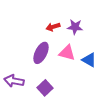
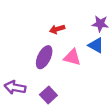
purple star: (75, 27) -> (100, 24), moved
blue triangle: (89, 60) -> (96, 45), moved

